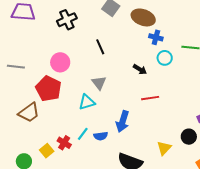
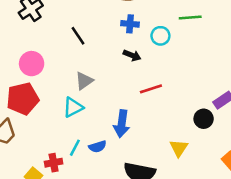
blue cross: (156, 37) -> (130, 24), moved
gray triangle: (99, 83) -> (84, 81), turned 42
red pentagon: (49, 89) -> (23, 99), turned -30
black circle: (189, 137) -> (204, 119), moved
red cross: (64, 143) -> (54, 163), turned -32

